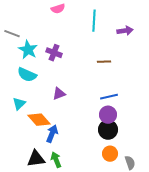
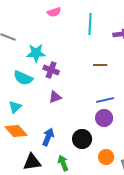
cyan star: (28, 50) -> (36, 53), moved, turned -30
purple cross: (54, 53) -> (51, 70), moved
orange diamond: (39, 120) -> (16, 131), moved
black circle: (108, 130) -> (82, 139), moved
green arrow: (56, 160) -> (63, 163), moved

